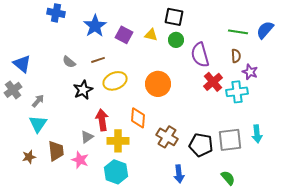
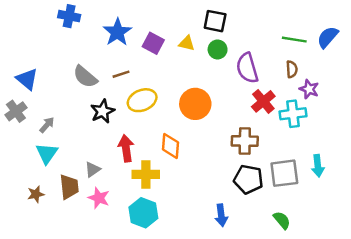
gray semicircle: (69, 62) -> (85, 77), size x1.5
gray triangle: (87, 137) -> (93, 169), moved
brown cross: (167, 137) -> (245, 141), moved, turned -30

